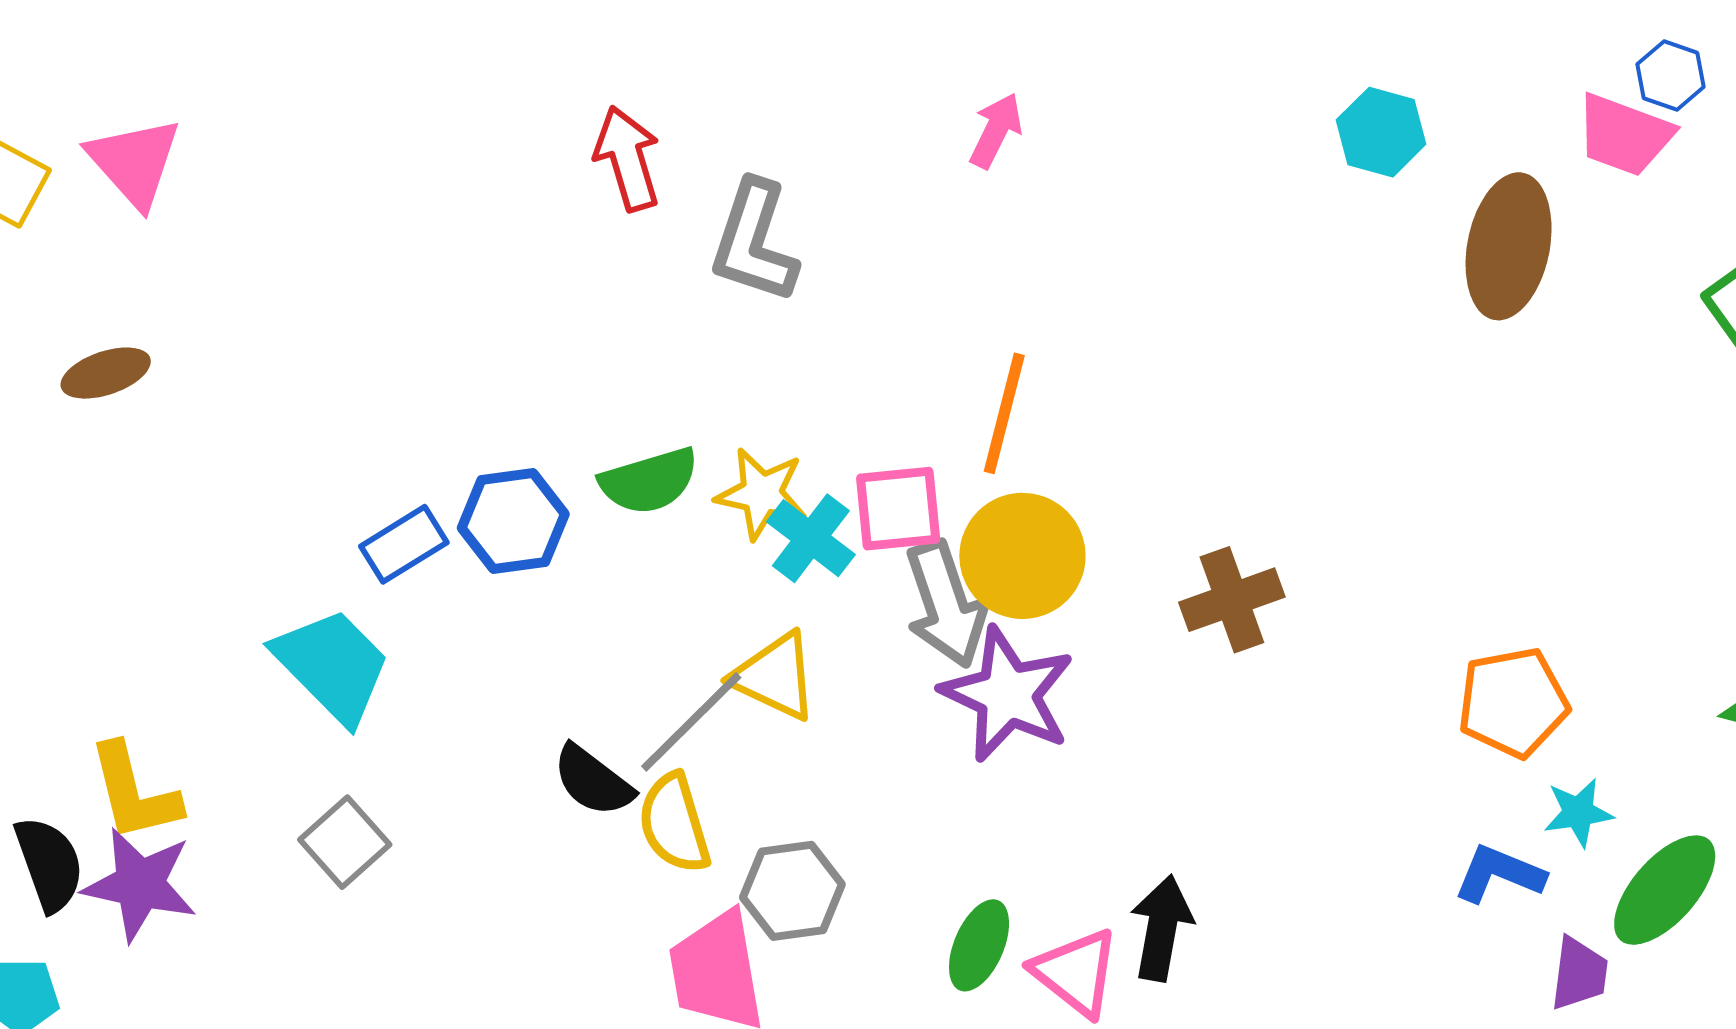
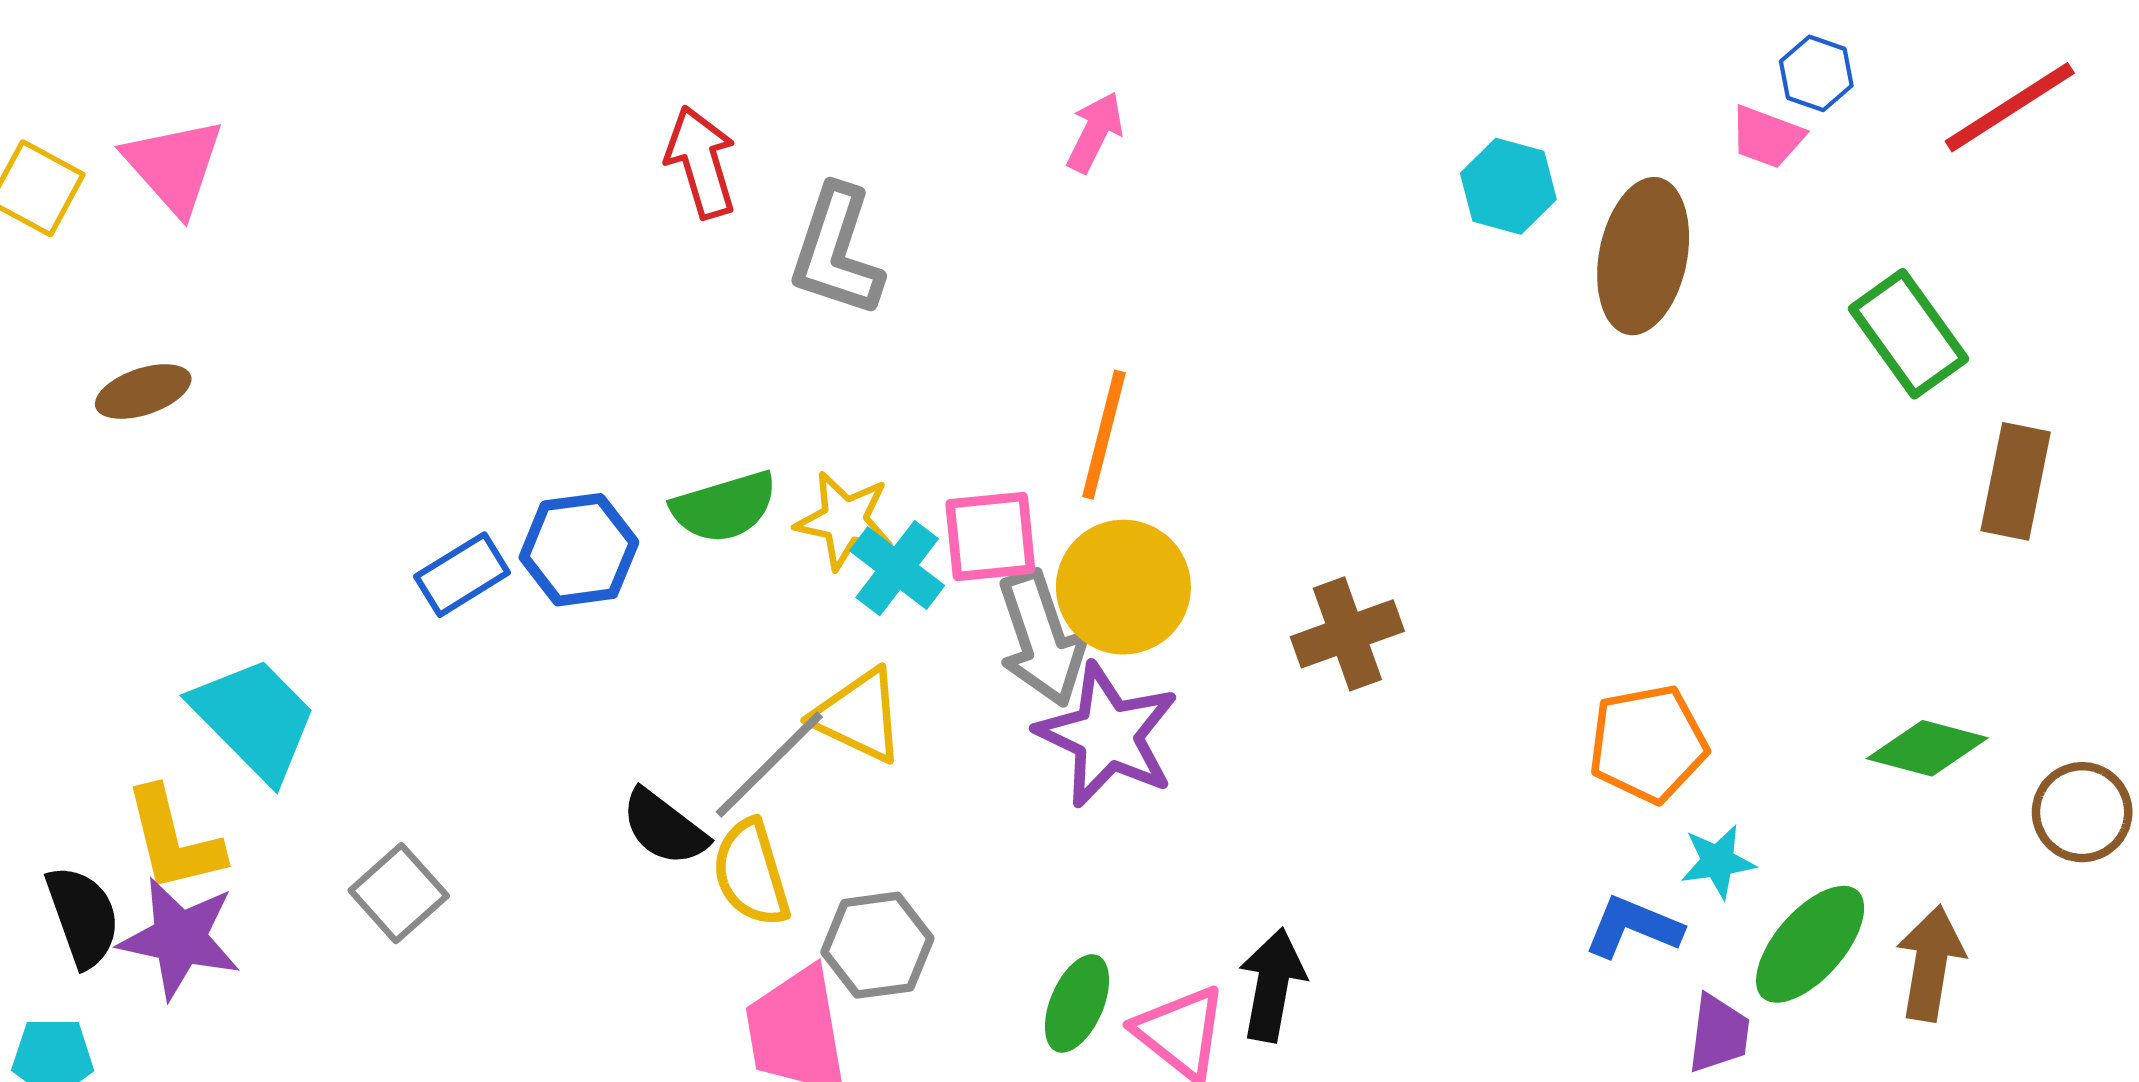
cyan hexagon: (1381, 132) -> (1508, 186), moved
pink trapezoid: (1624, 135) -> (1767, 137), size x0.7
cyan trapezoid: (332, 665) -> (254, 719), moved

